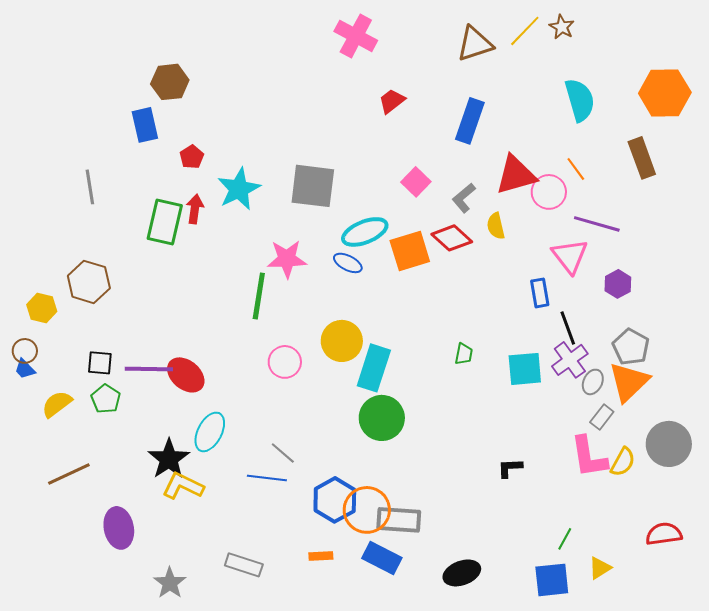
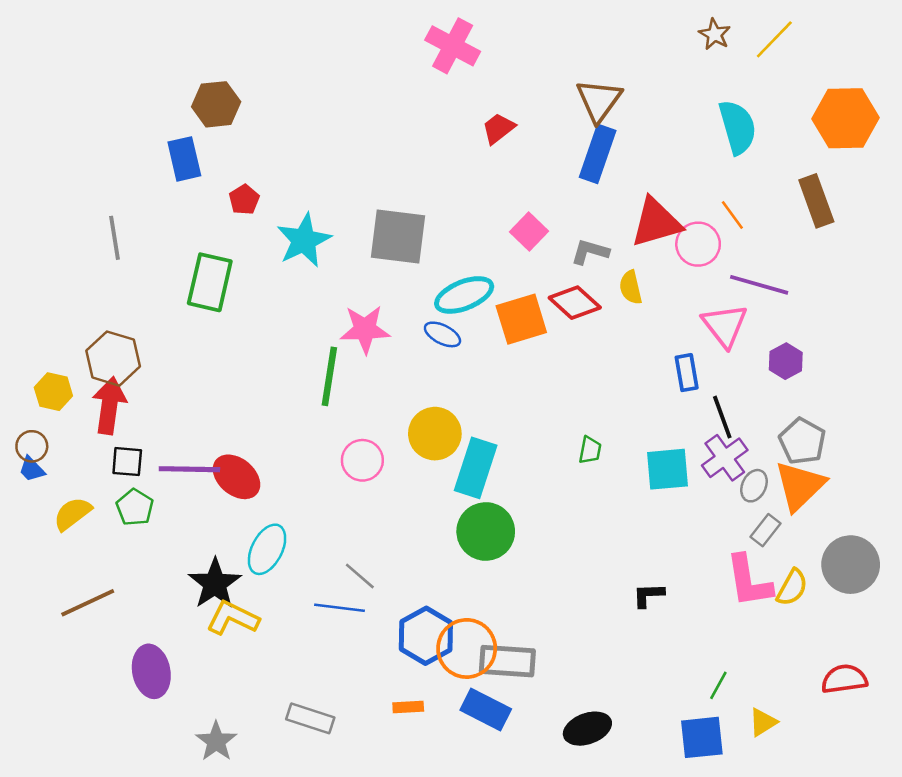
yellow line: (525, 31) -> (774, 39), moved
brown triangle: (475, 44) -> (599, 100), moved, turned -36
gray L-shape: (464, 198) -> (590, 252), turned 56
red arrow: (195, 209) -> (109, 406), moved, size x1.5

